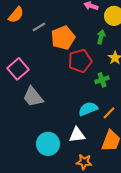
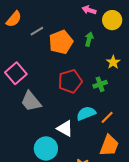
green arrow: (101, 37) -> (89, 39), moved
red pentagon: (80, 61) -> (70, 81), moved
white triangle: (77, 135) -> (65, 128), moved, turned 36

